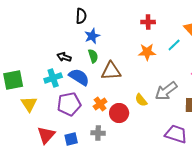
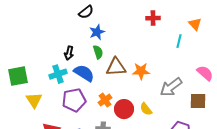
black semicircle: (81, 16) -> (86, 12), turned 49
cyan line: (174, 45) -> (179, 41), turned -32
orange star: (147, 52) -> (141, 71), moved
black arrow: (64, 57) -> (69, 53), turned -96
yellow semicircle: (141, 100) -> (146, 109), moved

